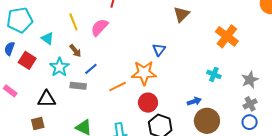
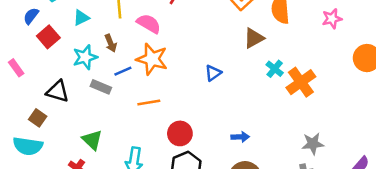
pink semicircle: (99, 27) -> (149, 24), turned 60
cyan triangle: (47, 38) -> (81, 18), turned 40
orange star: (144, 73) -> (152, 59), moved
cyan cross: (214, 74) -> (275, 69), moved
blue arrow: (194, 101) -> (240, 137), moved
brown square: (38, 123) -> (38, 118), turned 32

